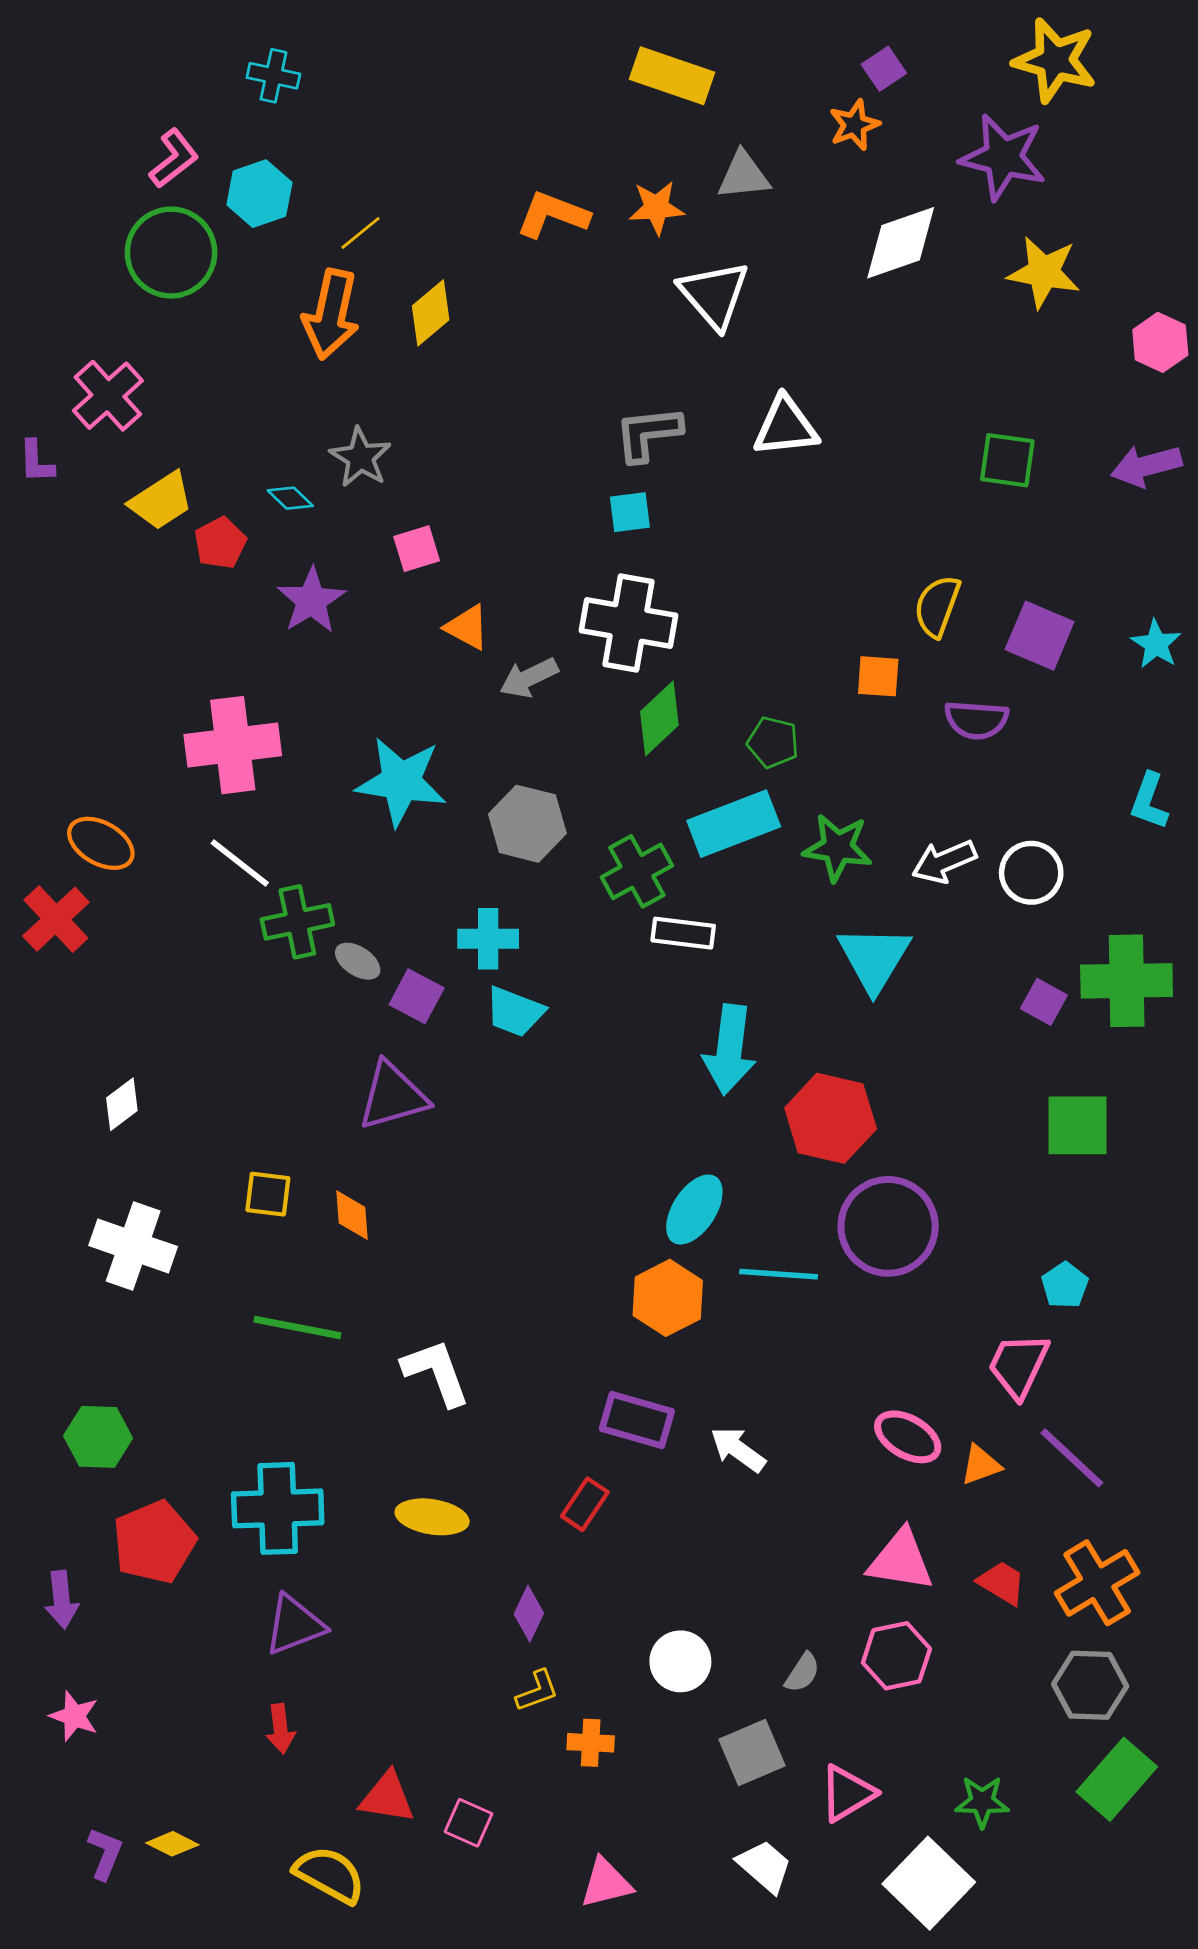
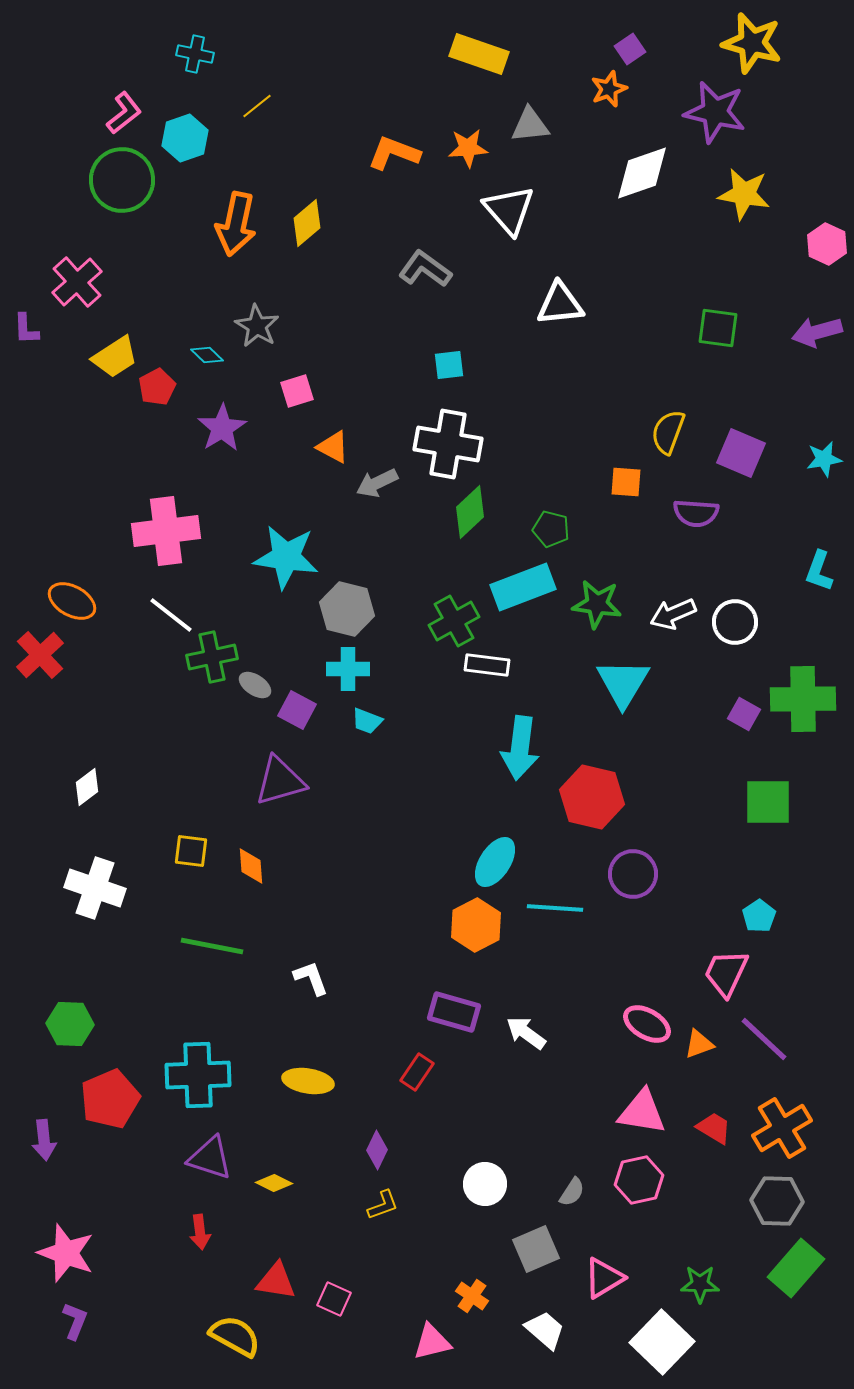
yellow line: (360, 233) -> (257, 106), moved
gray L-shape: (648, 434) -> (425, 269), moved, turned 42
cyan star: (1156, 644) -> (824, 459), turned 30
gray hexagon: (527, 824) -> (347, 609), moved
cyan trapezoid: (515, 1012) -> (367, 721), size x0.7
purple circle: (888, 1226) -> (633, 874), size x0.7
white L-shape: (436, 1372) -> (311, 978), size x0.7
purple triangle: (295, 1625) -> (210, 1158), turned 39
pink star: (74, 1716) -> (66, 1253), moved, size x1.6
orange cross: (591, 1743) -> (472, 1296), moved, turned 32
yellow diamond: (172, 1844) -> (274, 1183), moved

